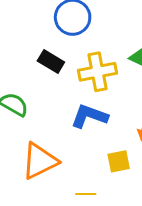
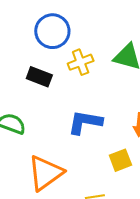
yellow cross: (97, 72) -> (81, 62), moved, size x0.7

